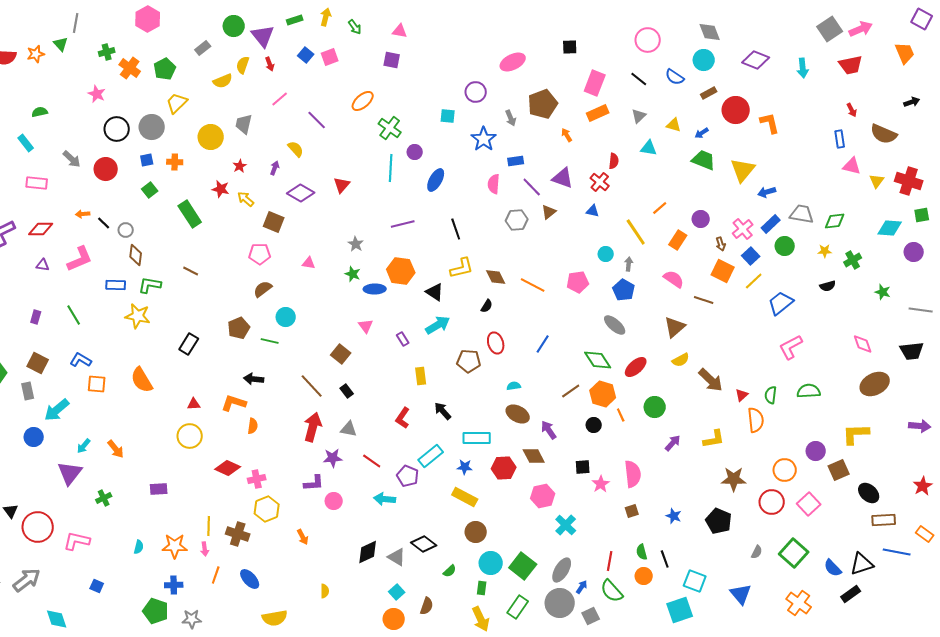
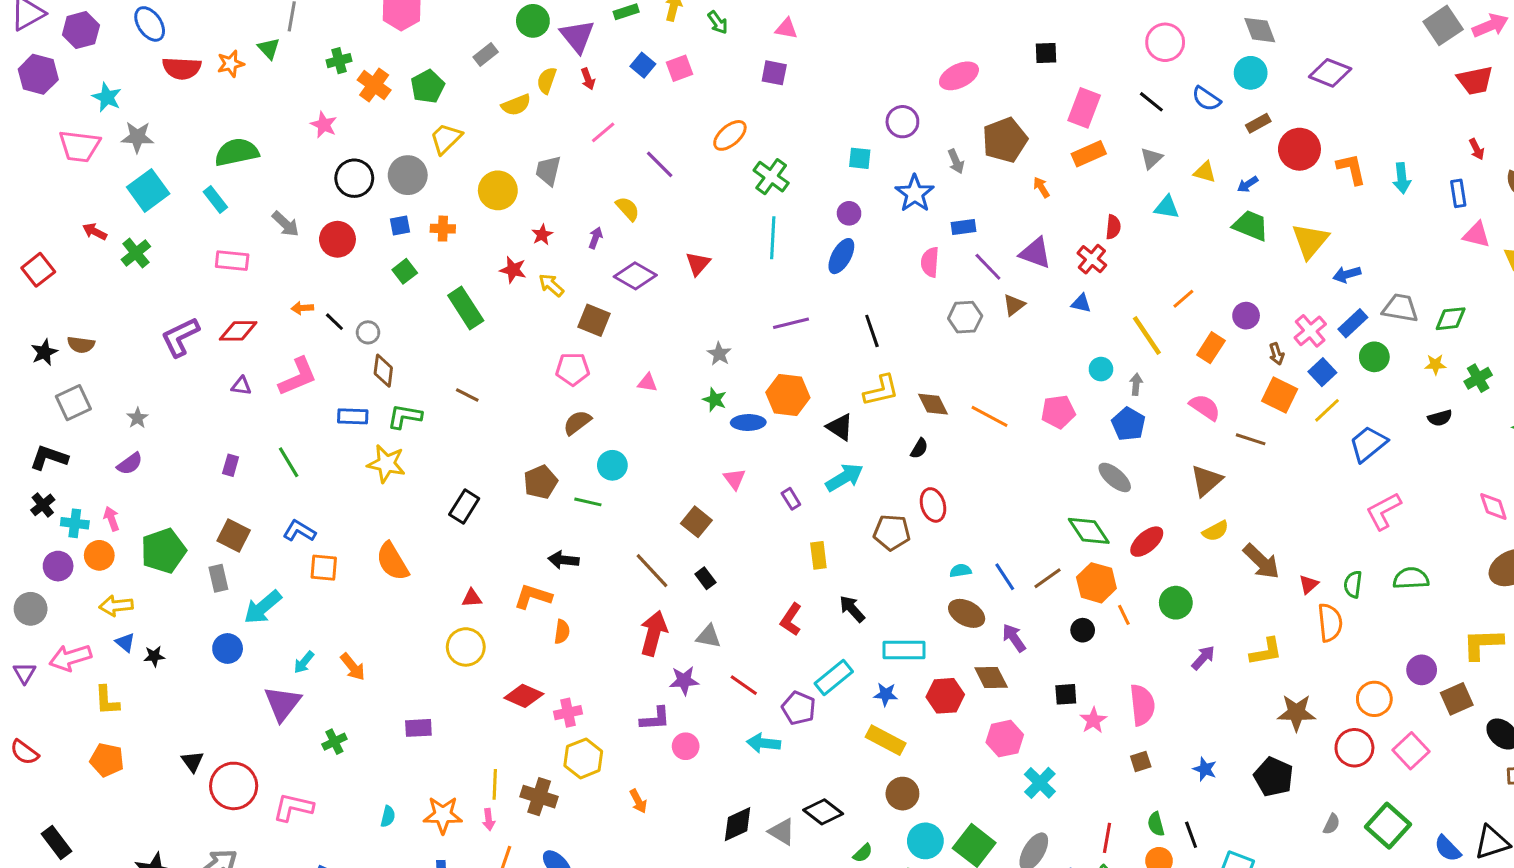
cyan arrow: (803, 68) -> (1402, 178), moved
green semicircle: (40, 112) -> (237, 152), size x1.8
purple circle: (415, 152) -> (849, 213), moved
blue line: (543, 344) -> (1005, 577), moved, turned -66

